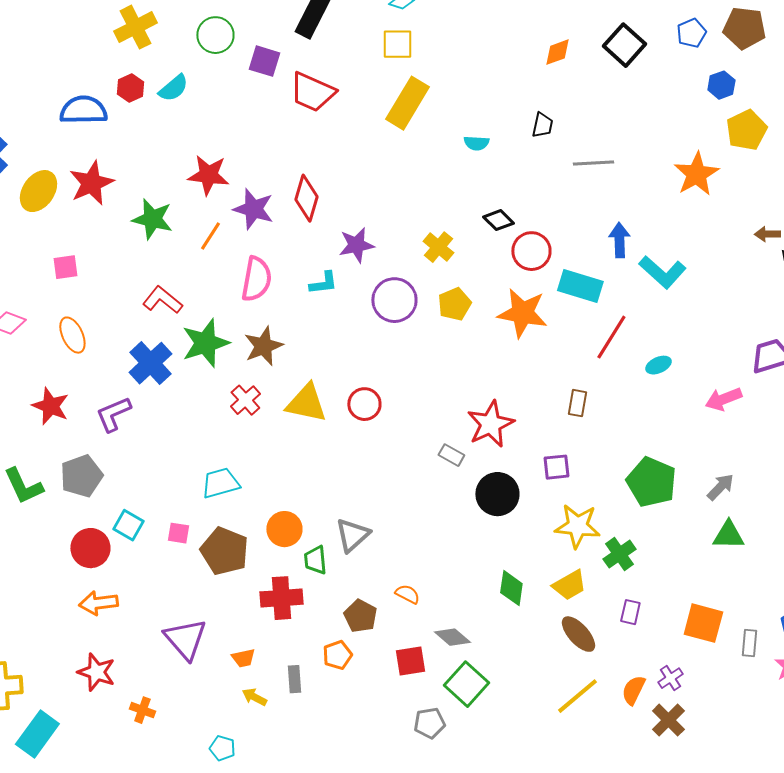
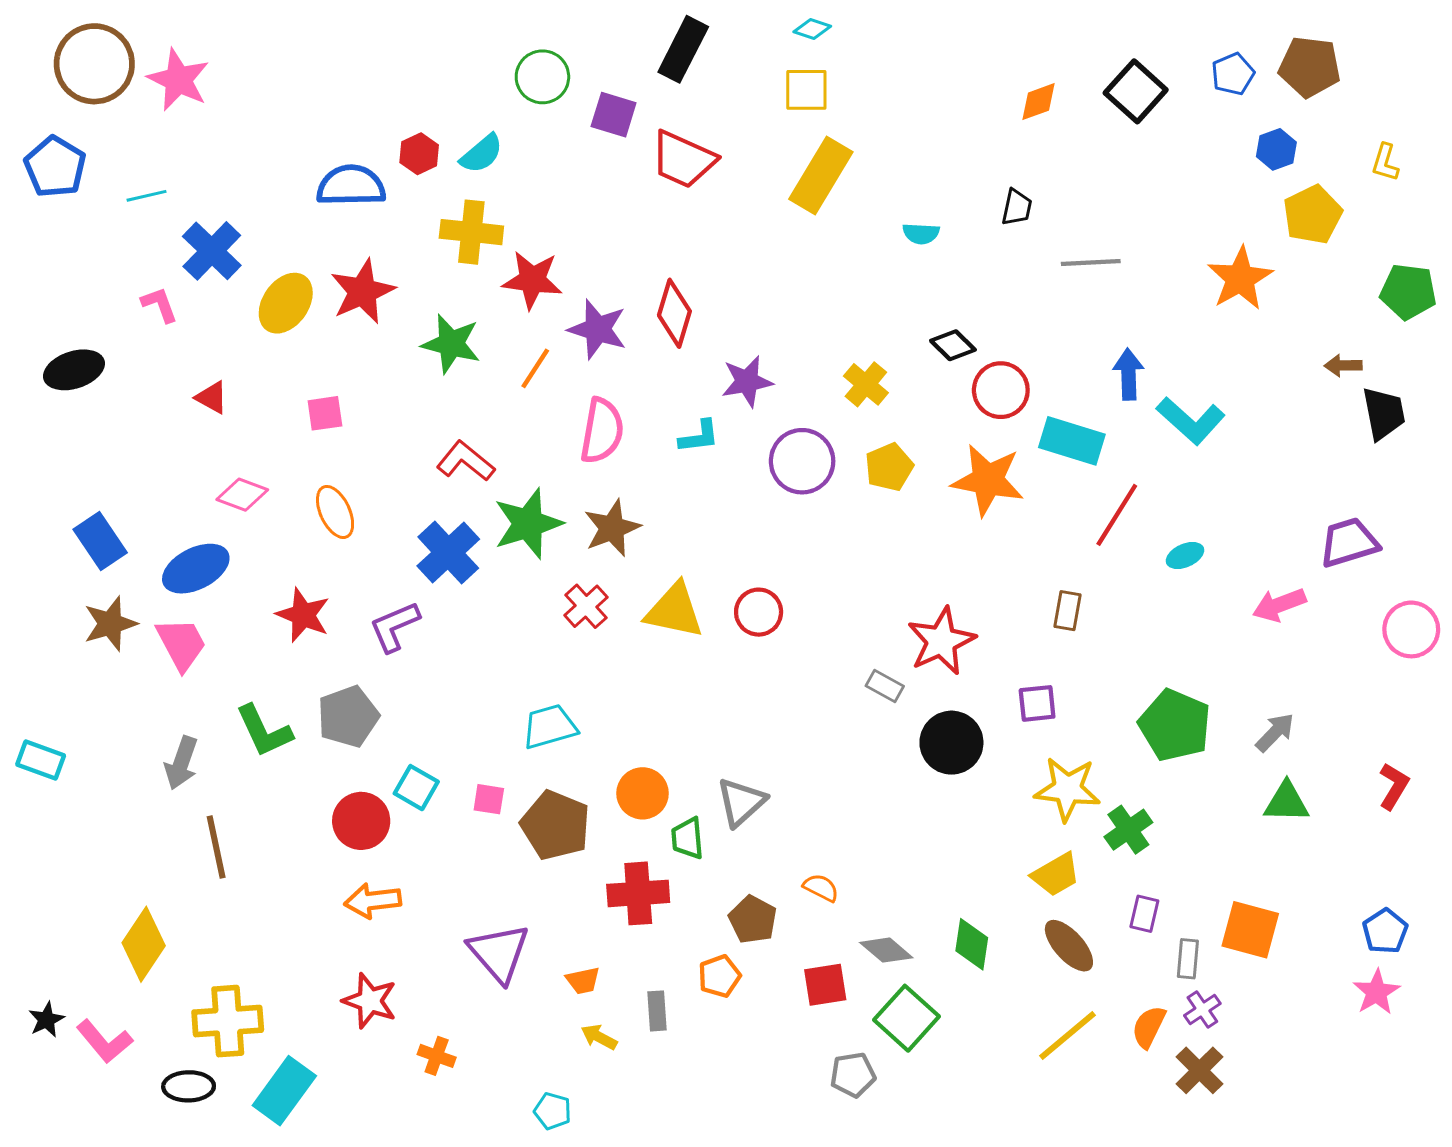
yellow cross: (135, 27) -> (471, 232), moved, turned 33
green diamond: (511, 588) -> (972, 944), moved
gray rectangle: (749, 643) -> (1188, 959), moved

